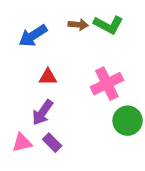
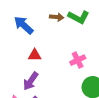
blue arrow: (33, 36) -> (24, 25), turned 75
pink cross: (107, 84) -> (78, 60), size x0.7

